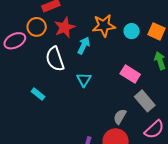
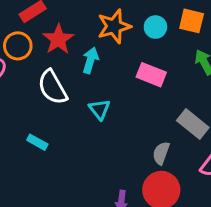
pink rectangle: (130, 74) -> (151, 75), moved

